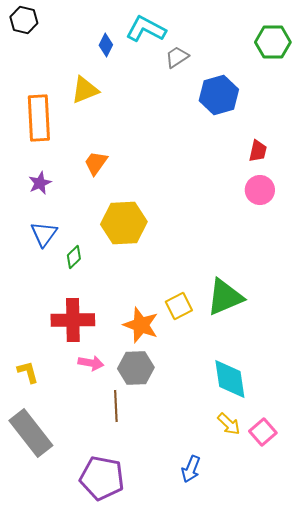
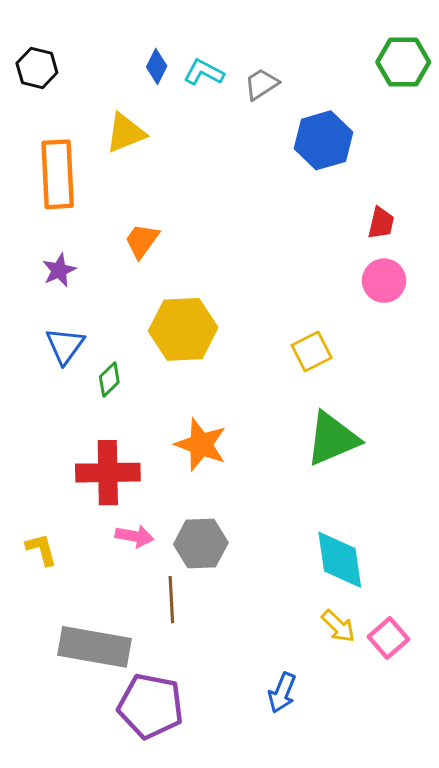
black hexagon: (24, 20) -> (37, 68), moved
cyan L-shape: (146, 29) -> (204, 72), moved, size x0.7
yellow square: (179, 306) -> (312, 352), moved
orange star: (141, 325) -> (201, 445), moved
gray rectangle: (31, 433) -> (95, 647), moved, turned -42

